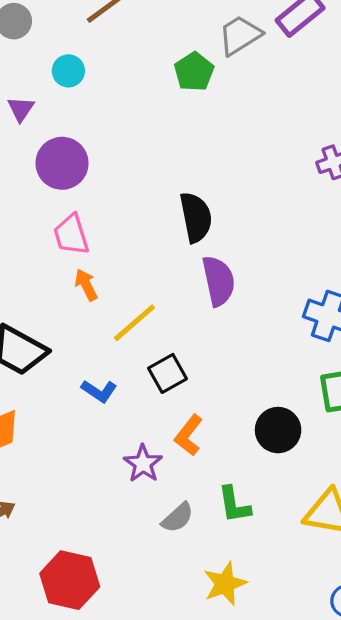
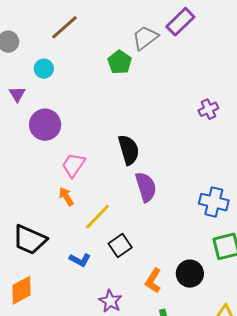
pink trapezoid: (71, 235) -> (73, 165), moved, turned 56
orange L-shape: (189, 435) -> (153, 281), moved

